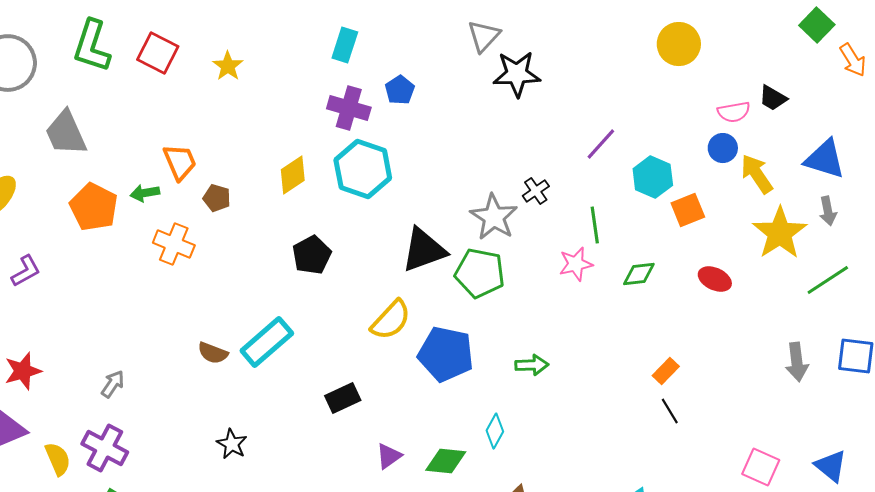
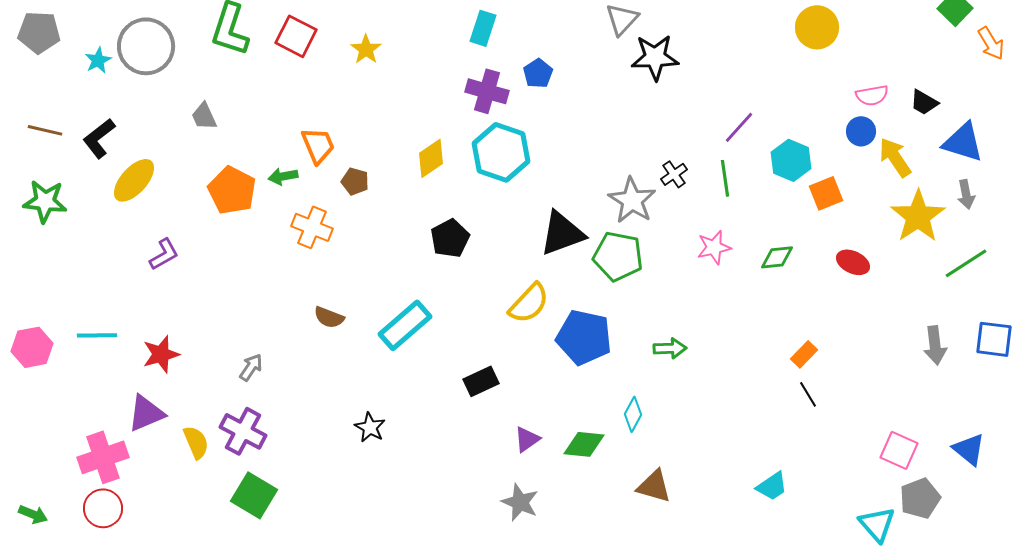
black trapezoid: (773, 98) -> (924, 102), moved
gray trapezoid: (66, 133) -> (204, 116), size x0.6
green line: (595, 225) -> (725, 178), moved
brown semicircle: (213, 353) -> (329, 317), moved

